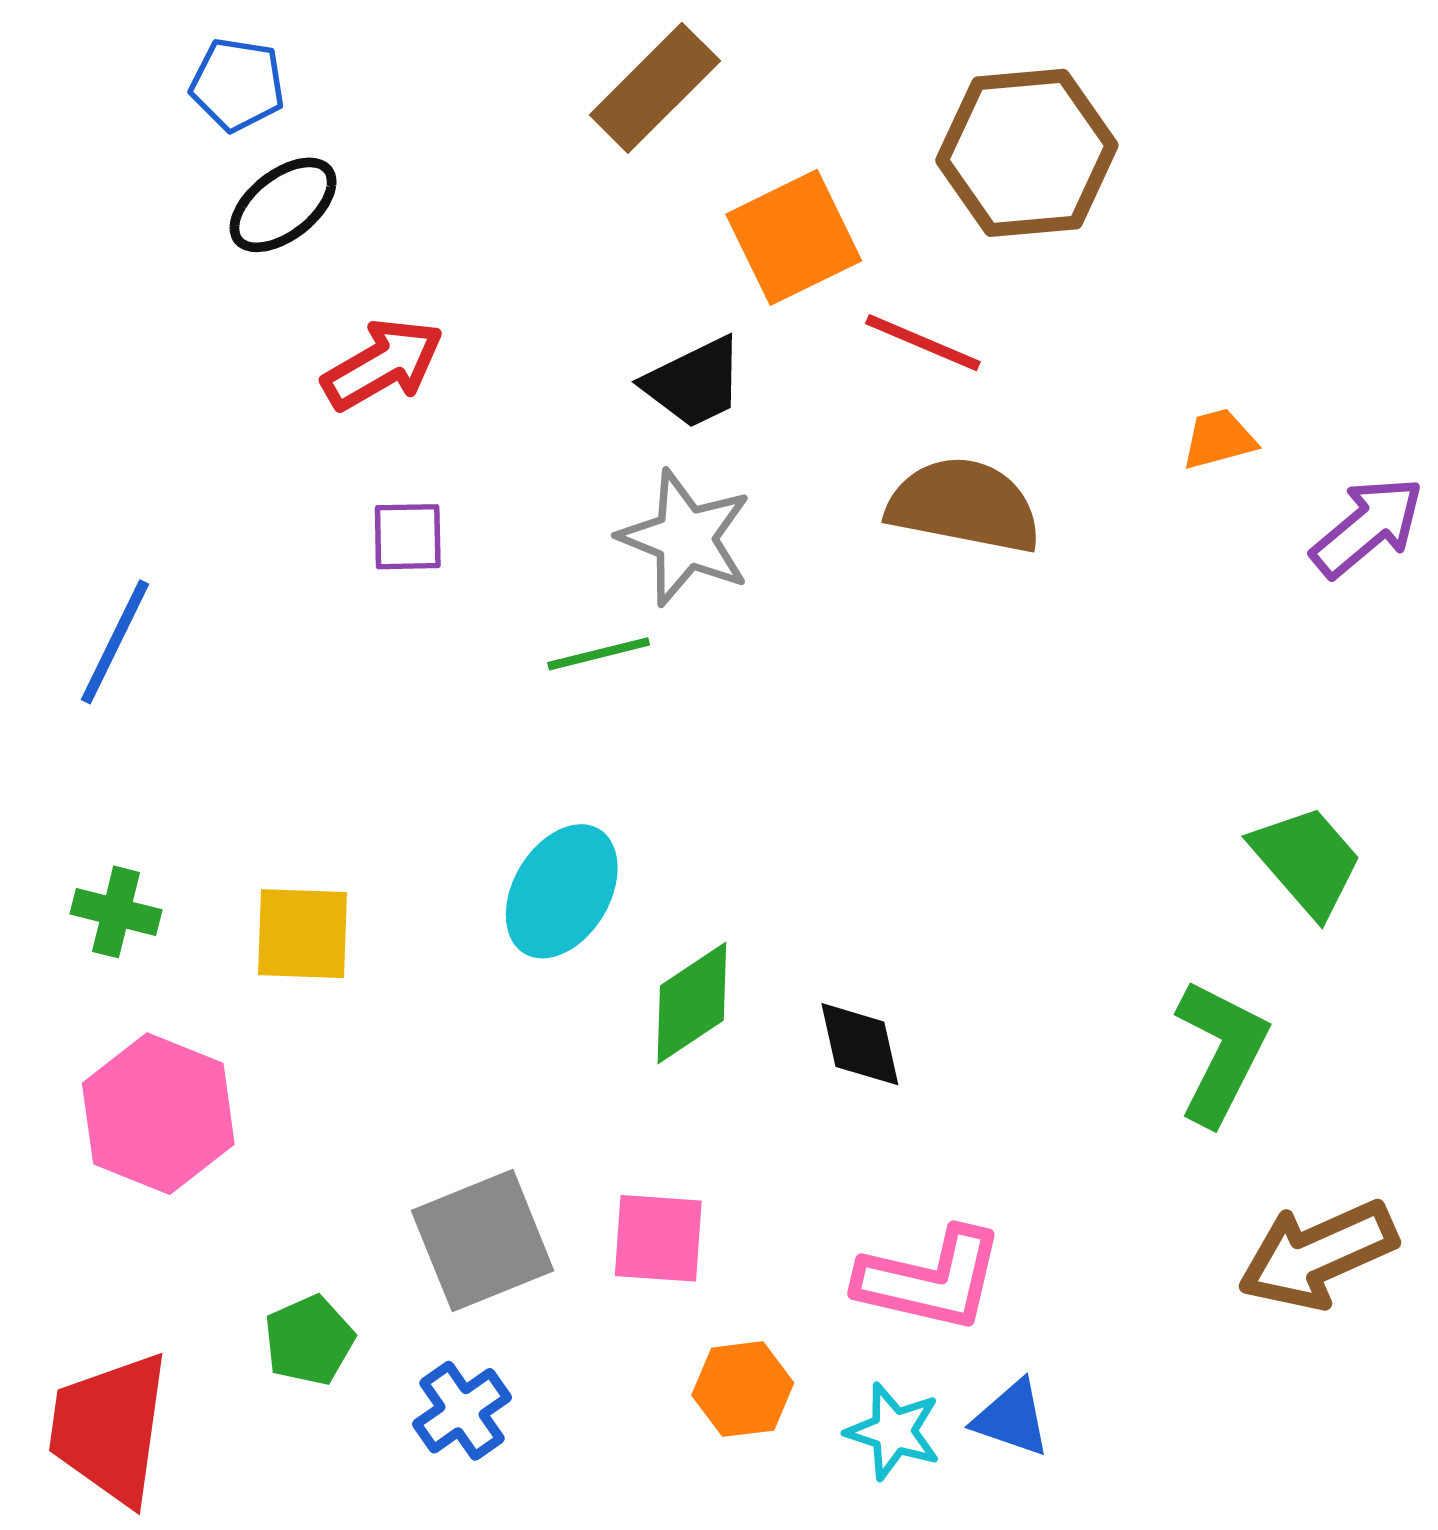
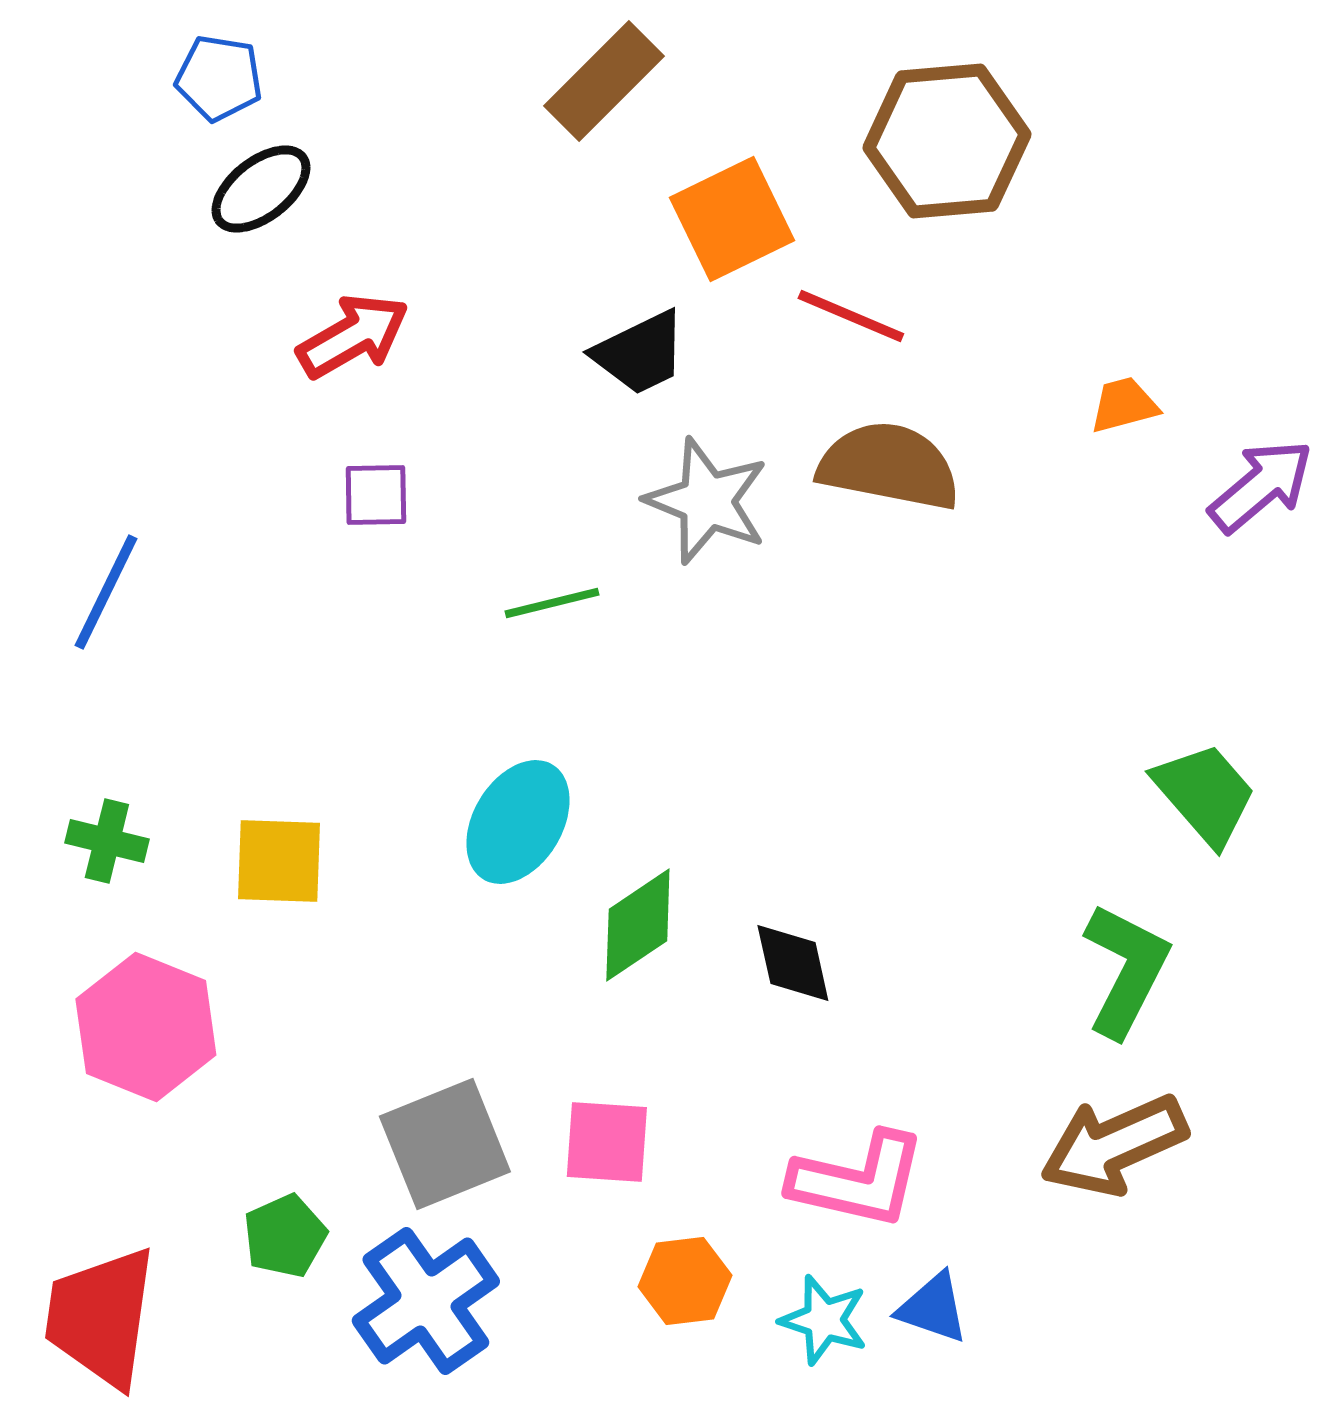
gray star: (685, 538) -> (707, 501), moved
brown arrow: (1318, 1255) -> (1114, 1145), moved
blue cross: (462, 1411) -> (426, 1301), size x1.6

